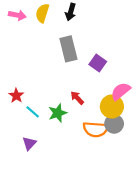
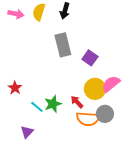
red arrow: (77, 98) -> (77, 102), moved
yellow circle: (112, 106) -> (95, 89), moved
cyan line: (33, 112) -> (37, 107), moved

